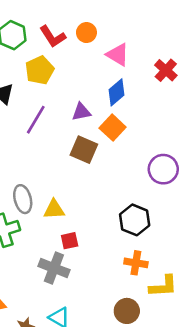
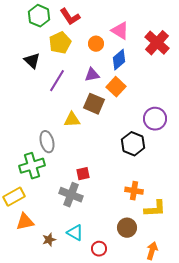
orange circle: (86, 33) -> (96, 44), moved
red cross: (166, 70) -> (157, 43), size x1.4
yellow triangle: (54, 209) -> (72, 120), moved
black hexagon: (135, 220) -> (133, 144), moved

